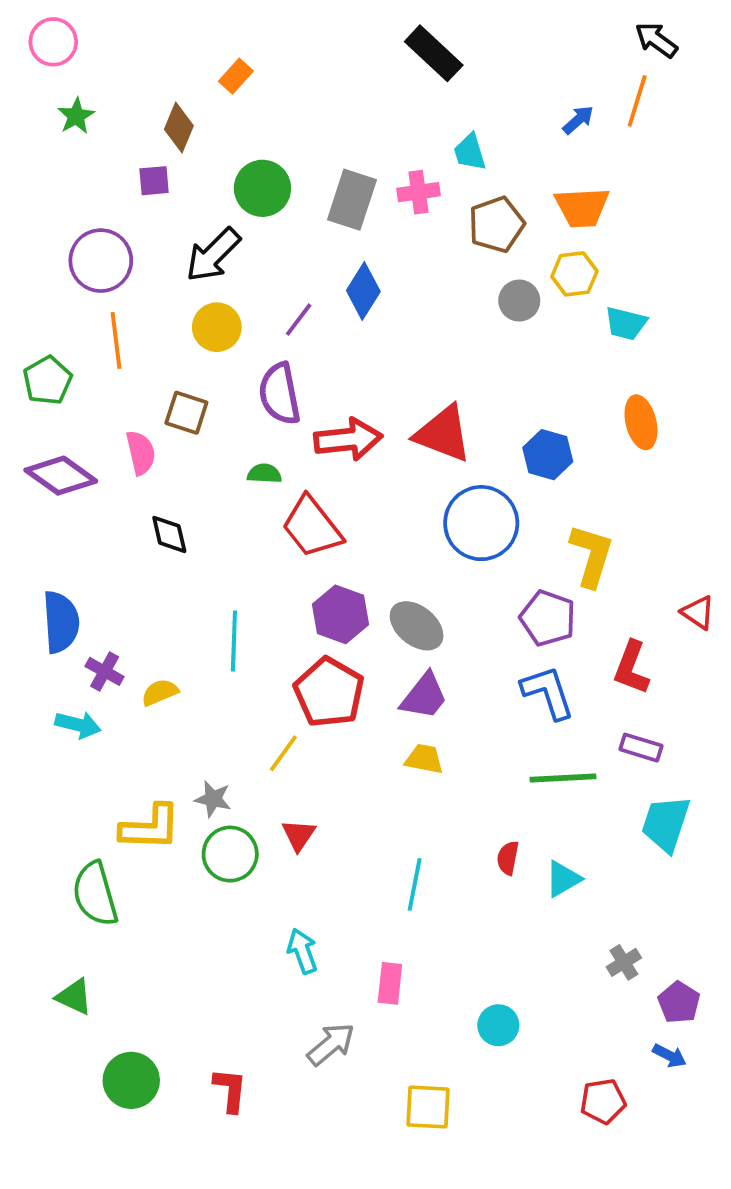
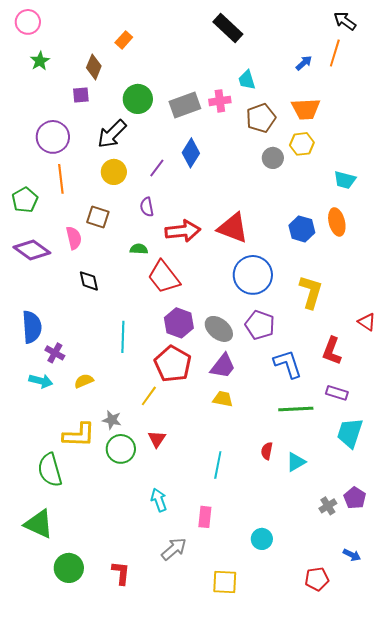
gray rectangle: (352, 200) -> (185, 105), turned 52
cyan trapezoid: (626, 323) -> (345, 180), moved
purple semicircle: (280, 394) -> (147, 207), size x0.6
blue hexagon: (548, 455) -> (302, 229), moved
purple pentagon: (548, 618) -> (260, 325), moved
yellow semicircle: (160, 692) -> (84, 381), moved
green triangle: (74, 997) -> (39, 524), size x1.5
purple pentagon: (679, 1002) -> (355, 498), moved

